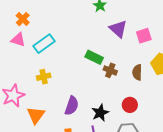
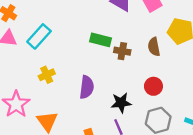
purple semicircle: (72, 106) -> (87, 87), moved
black star: (100, 113) -> (121, 103), turned 30

